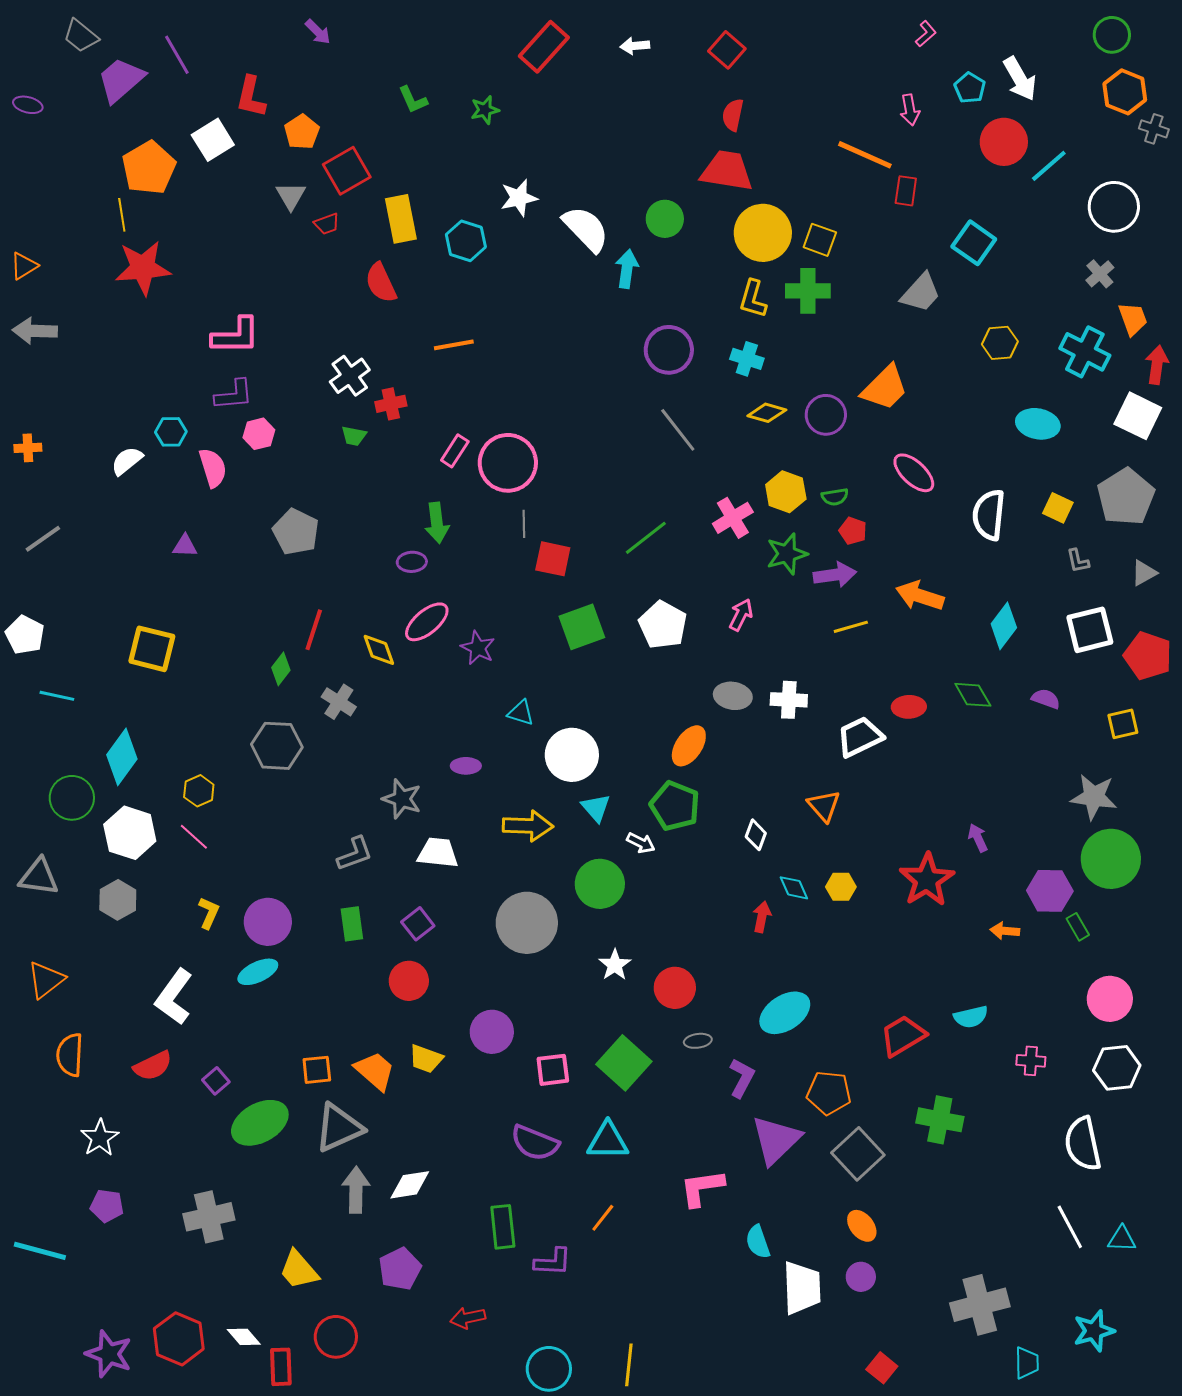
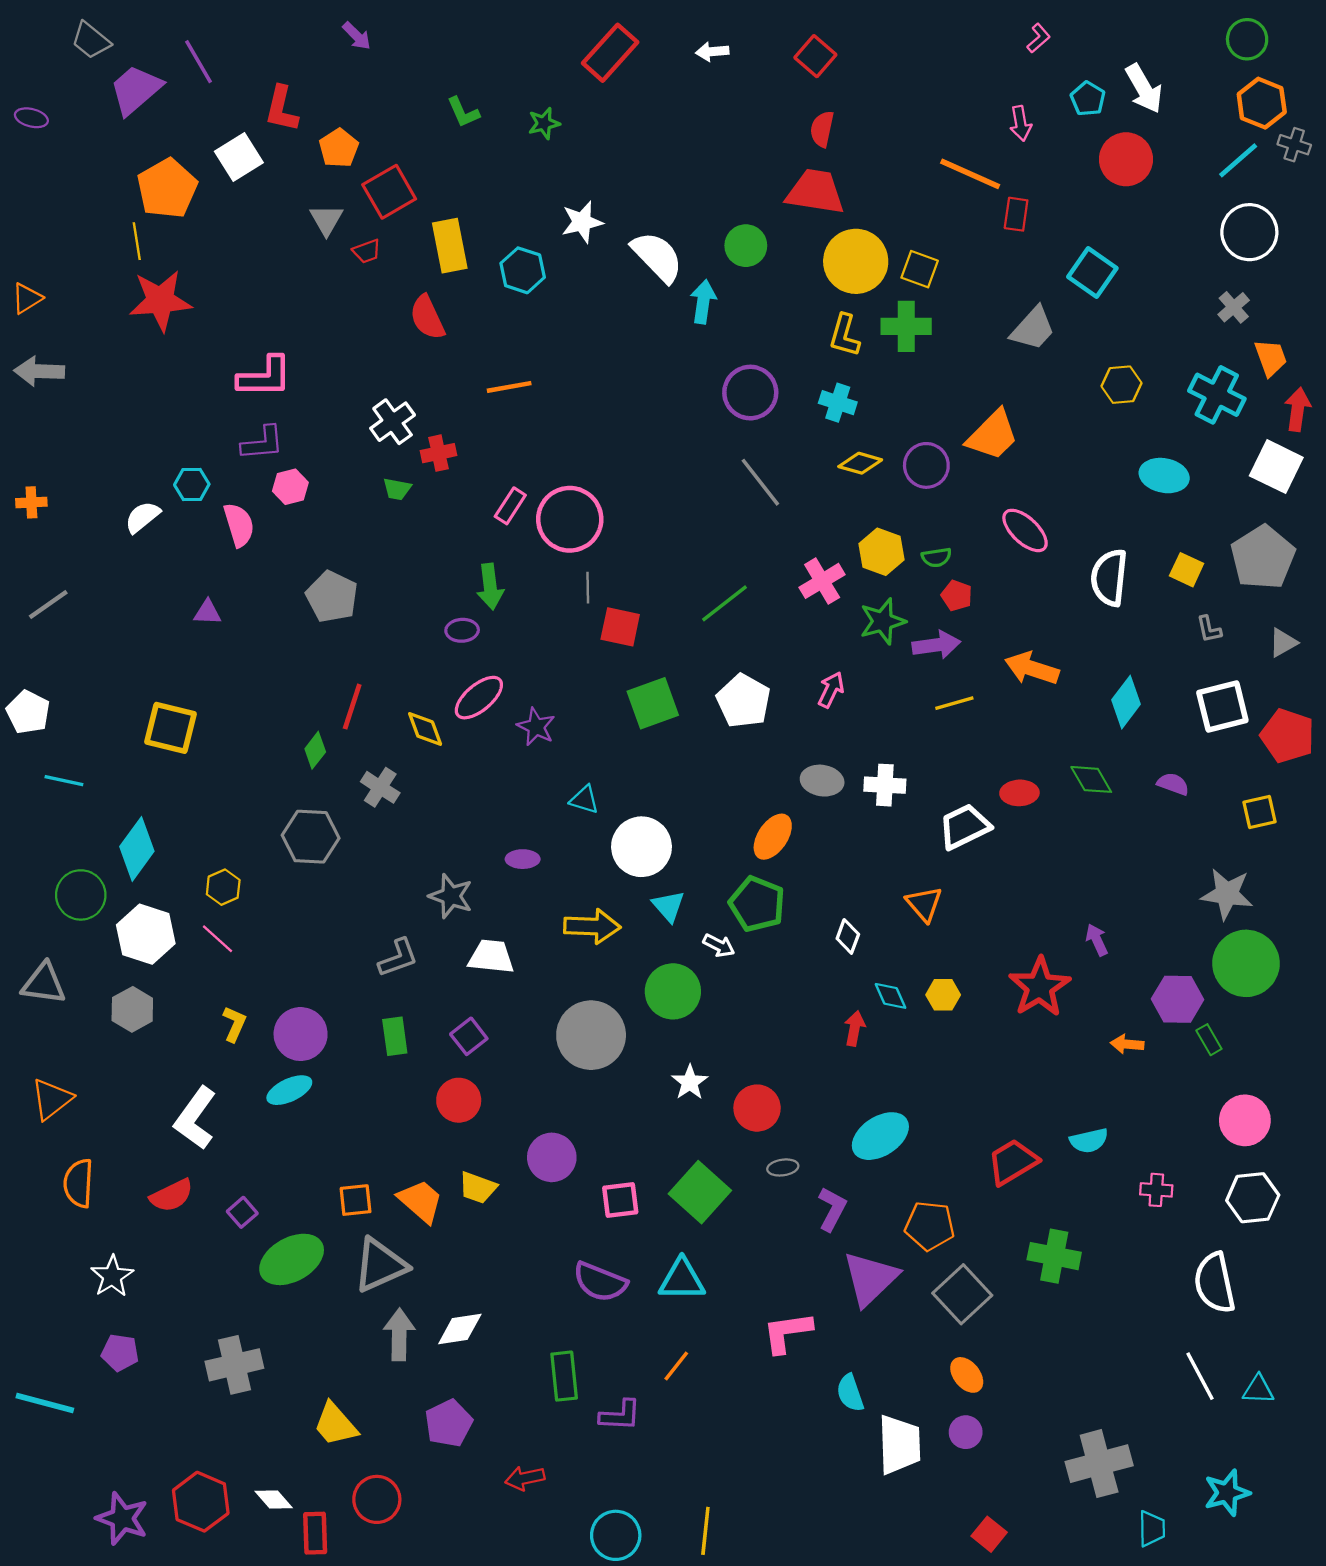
cyan line: (1049, 166) -> (1238, 160), moved

